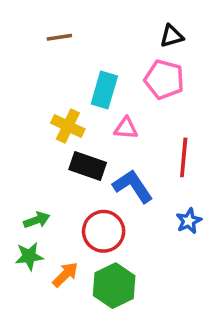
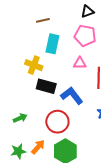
brown line: (59, 37) -> (43, 20), moved
pink triangle: (126, 128) -> (80, 63), moved
green star: (29, 256) -> (18, 151), moved

